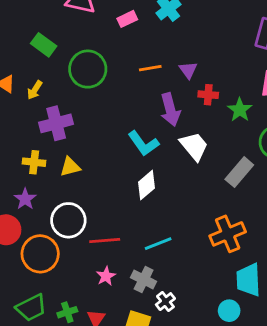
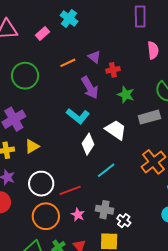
green star: (240, 110) -> (126, 95), moved
white trapezoid: (194, 146) -> (116, 130), moved
gray rectangle: (239, 172) -> (149, 117), turned 50
cyan line: (158, 244) -> (106, 170), moved
orange circle: (40, 254) -> (46, 216), moved

